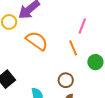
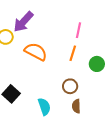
orange line: (73, 48) -> (73, 53), turned 49

